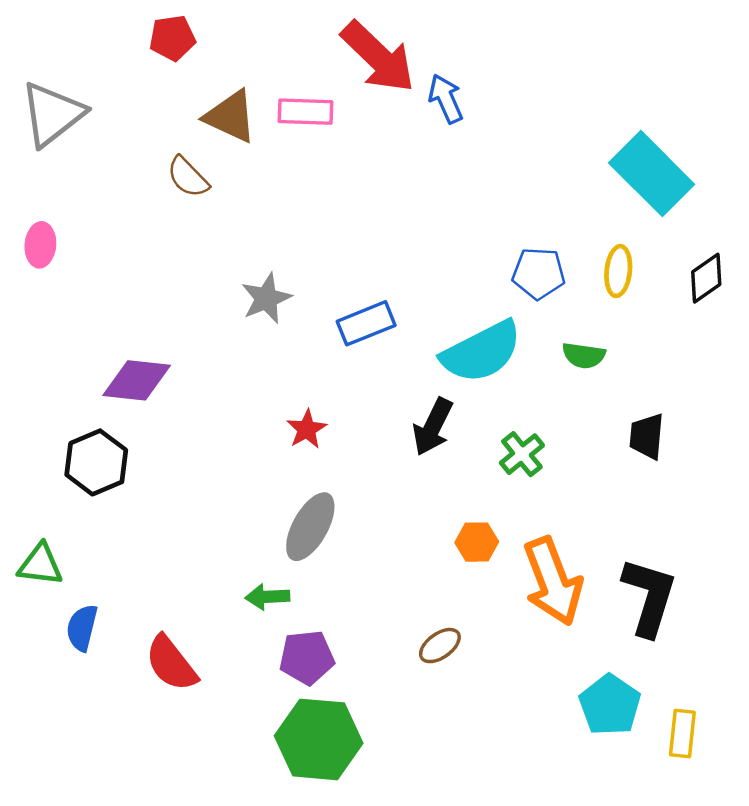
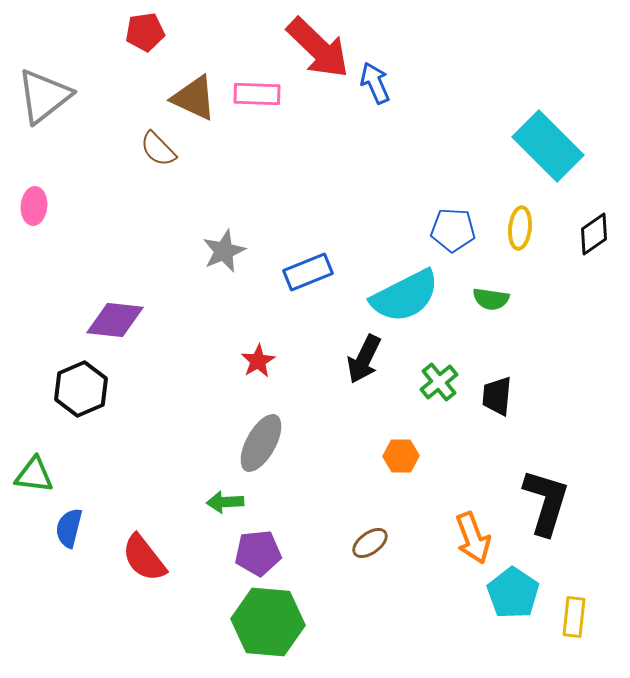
black trapezoid: (647, 436) -> (497, 396), moved
orange arrow: (553, 581) -> (473, 538), moved, size x0.7

